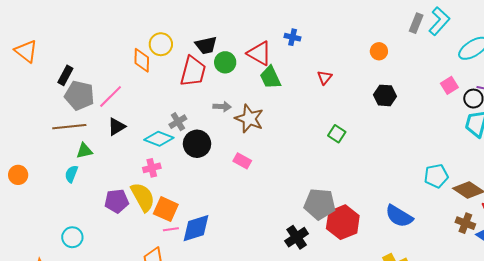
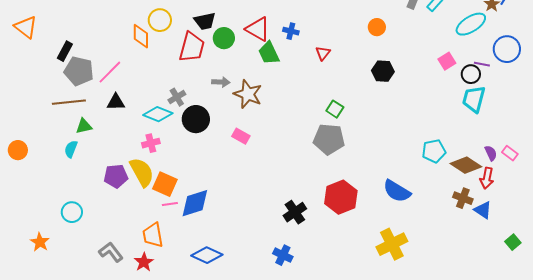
blue cross: (293, 37) -> (291, 31), moved
black triangle: (117, 127) -> (116, 102), turned 30
gray pentagon: (320, 204) -> (329, 139), moved

